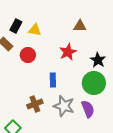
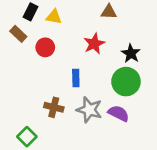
brown cross: (35, 104) -> (54, 107), turned 35
purple semicircle: (88, 109) -> (119, 113), turned -42

